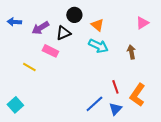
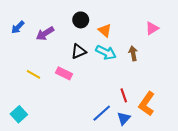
blue arrow: (14, 22) -> (18, 27), turned -48
black triangle: (63, 33) -> (79, 51), moved
pink rectangle: (50, 51) -> (64, 73), moved
brown arrow: (131, 52) -> (133, 53), moved

